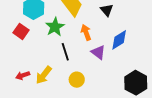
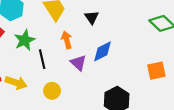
green star: (55, 27) -> (25, 40), moved
yellow arrow: (44, 75) -> (16, 83), turned -114

